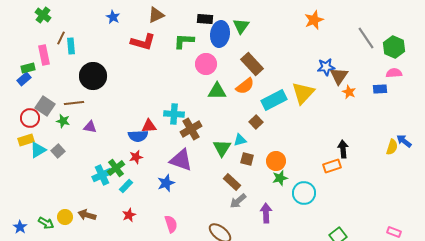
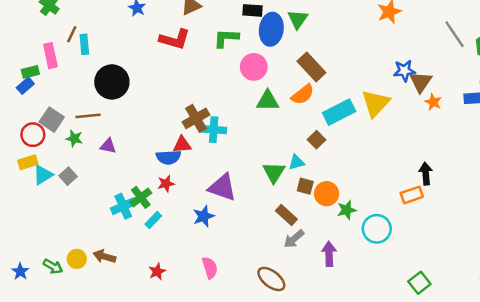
brown cross: (191, 129) -> (196, 118), moved
orange circle: (276, 161) -> (327, 194), moved
red star: (129, 215) -> (157, 271), moved

